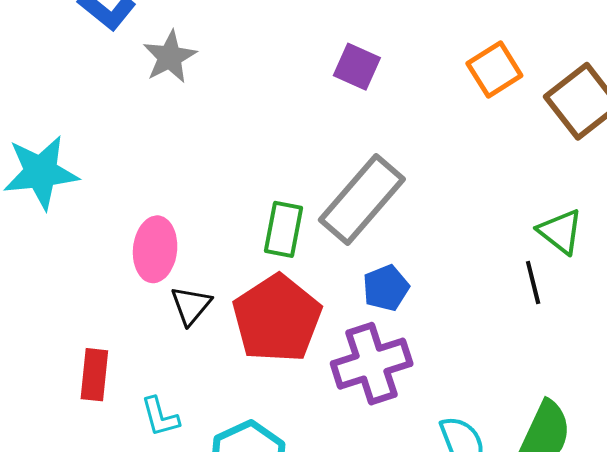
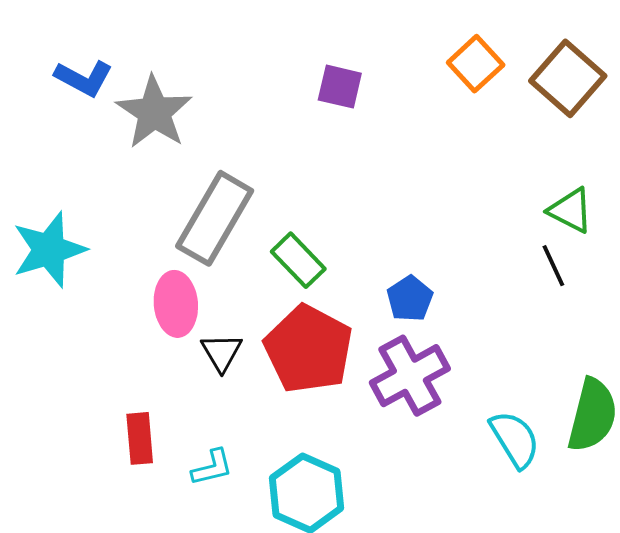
gray star: (170, 57) -> (154, 112), size x1.4
gray rectangle: (362, 199) -> (215, 218), moved
green rectangle: (283, 229) -> (298, 260), turned -44
cyan L-shape: (160, 417) -> (212, 467), turned -78

